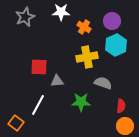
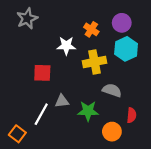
white star: (61, 12) -> (66, 46), moved
gray triangle: (57, 81) -> (62, 101), moved
orange circle: (125, 126) -> (112, 132), moved

